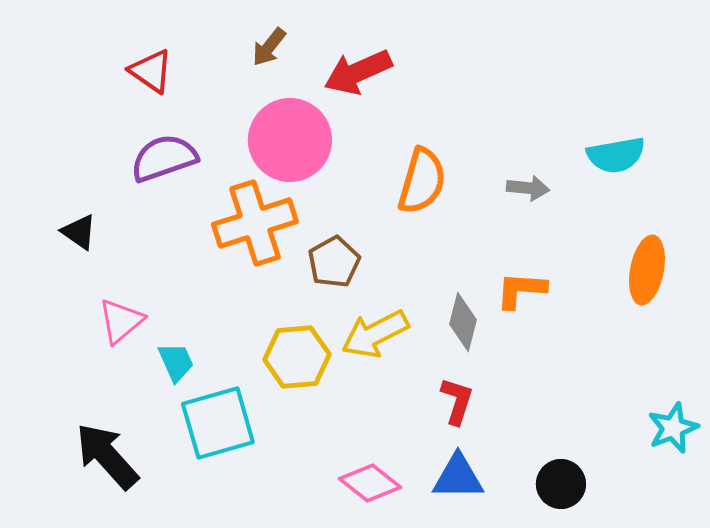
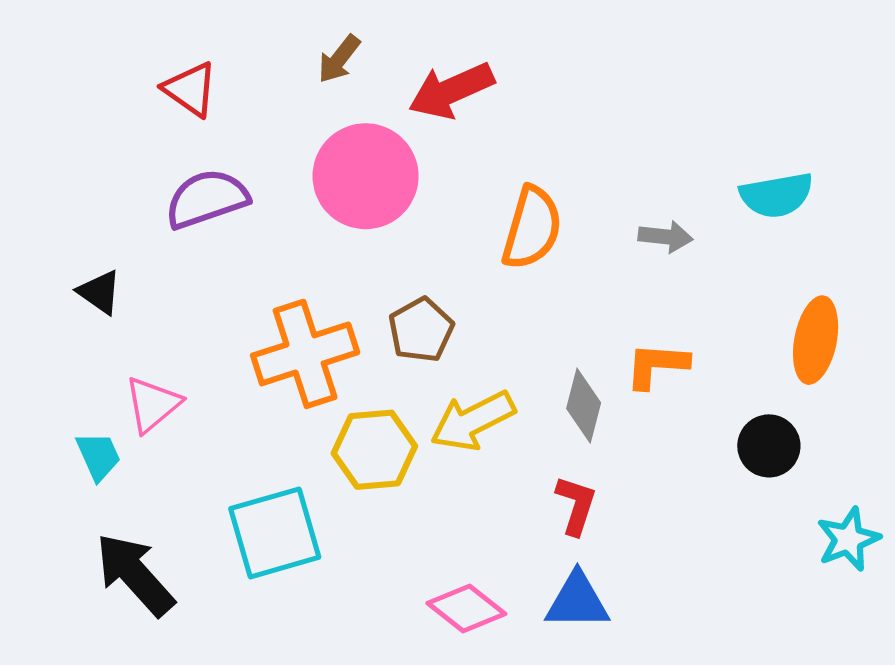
orange cross: (255, 223) -> (305, 354), moved
cyan trapezoid: (176, 362) -> (98, 456), moved
black circle: (561, 484) -> (769, 446), moved

